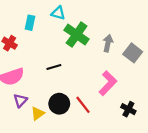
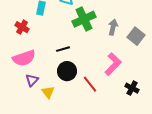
green cross: (77, 35) -> (84, 19), turned 30
black circle: (59, 104) -> (67, 71), moved
yellow triangle: (38, 113) -> (48, 92), turned -32

